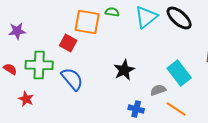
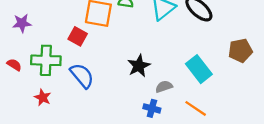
gray semicircle: (158, 90) -> (164, 87), moved
red star: (26, 99) -> (43, 97), moved

